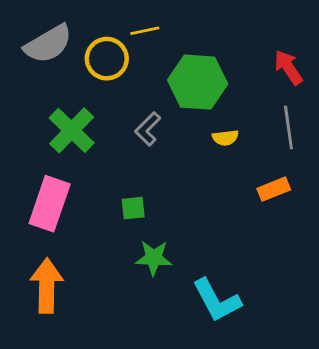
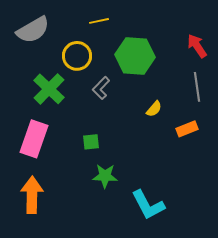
yellow circle: (107, 59) -> (77, 56), moved
yellow semicircle: (225, 138) -> (154, 109), moved, turned -42

